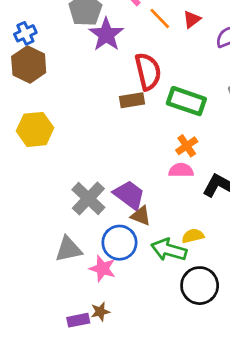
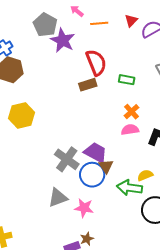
orange line: (160, 18) -> (99, 23), turned -42
red triangle: (192, 19) -> (131, 21), moved
green rectangle: (186, 101) -> (127, 80), size x0.6
brown triangle: (141, 216) -> (106, 166), turned 42
blue circle: (119, 243) -> (92, 175), moved

